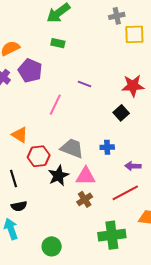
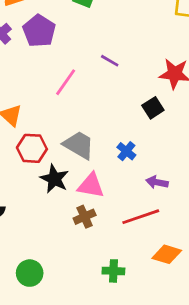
blue cross: (107, 147) -> (126, 151), turned 32
black star: (58, 176) -> (54, 179), turned -30
green cross: (112, 235) -> (113, 271), size x0.6

